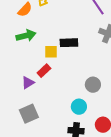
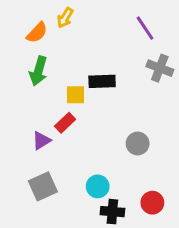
green arrow: (26, 36) -> (38, 71), turned 120
cyan circle: (79, 107) -> (98, 186), moved

